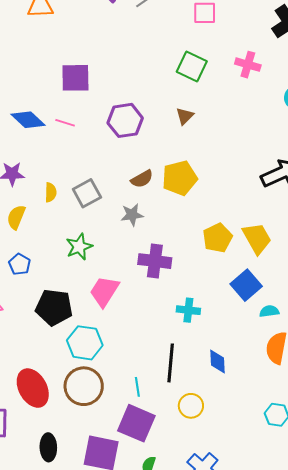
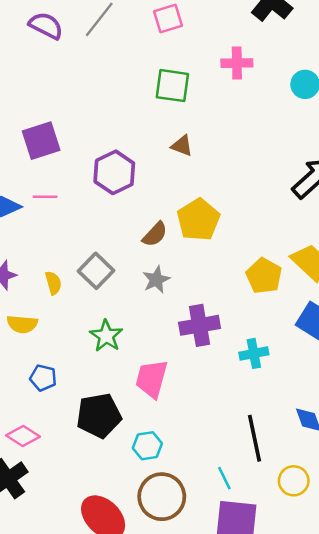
brown triangle: (185, 116) -> (182, 146), turned -36
yellow semicircle: (16, 217) -> (22, 324), turned -90
cyan cross: (188, 310) -> (254, 353), moved
cyan hexagon: (85, 343) -> (147, 446), size x0.7

